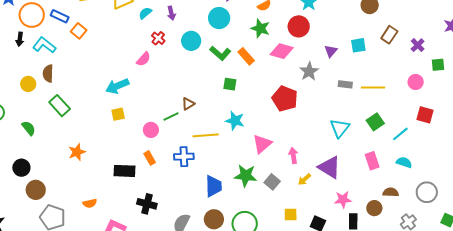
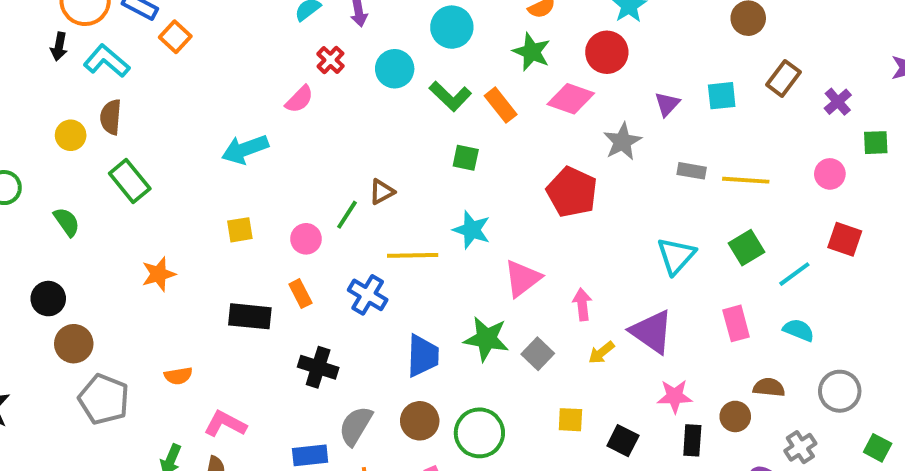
yellow square: (118, 114) -> (240, 230), moved
green line: (171, 116) -> (347, 215), turned -35
blue cross: (184, 157) -> (368, 295), turned 30
black cross: (147, 204) -> (318, 367), moved

